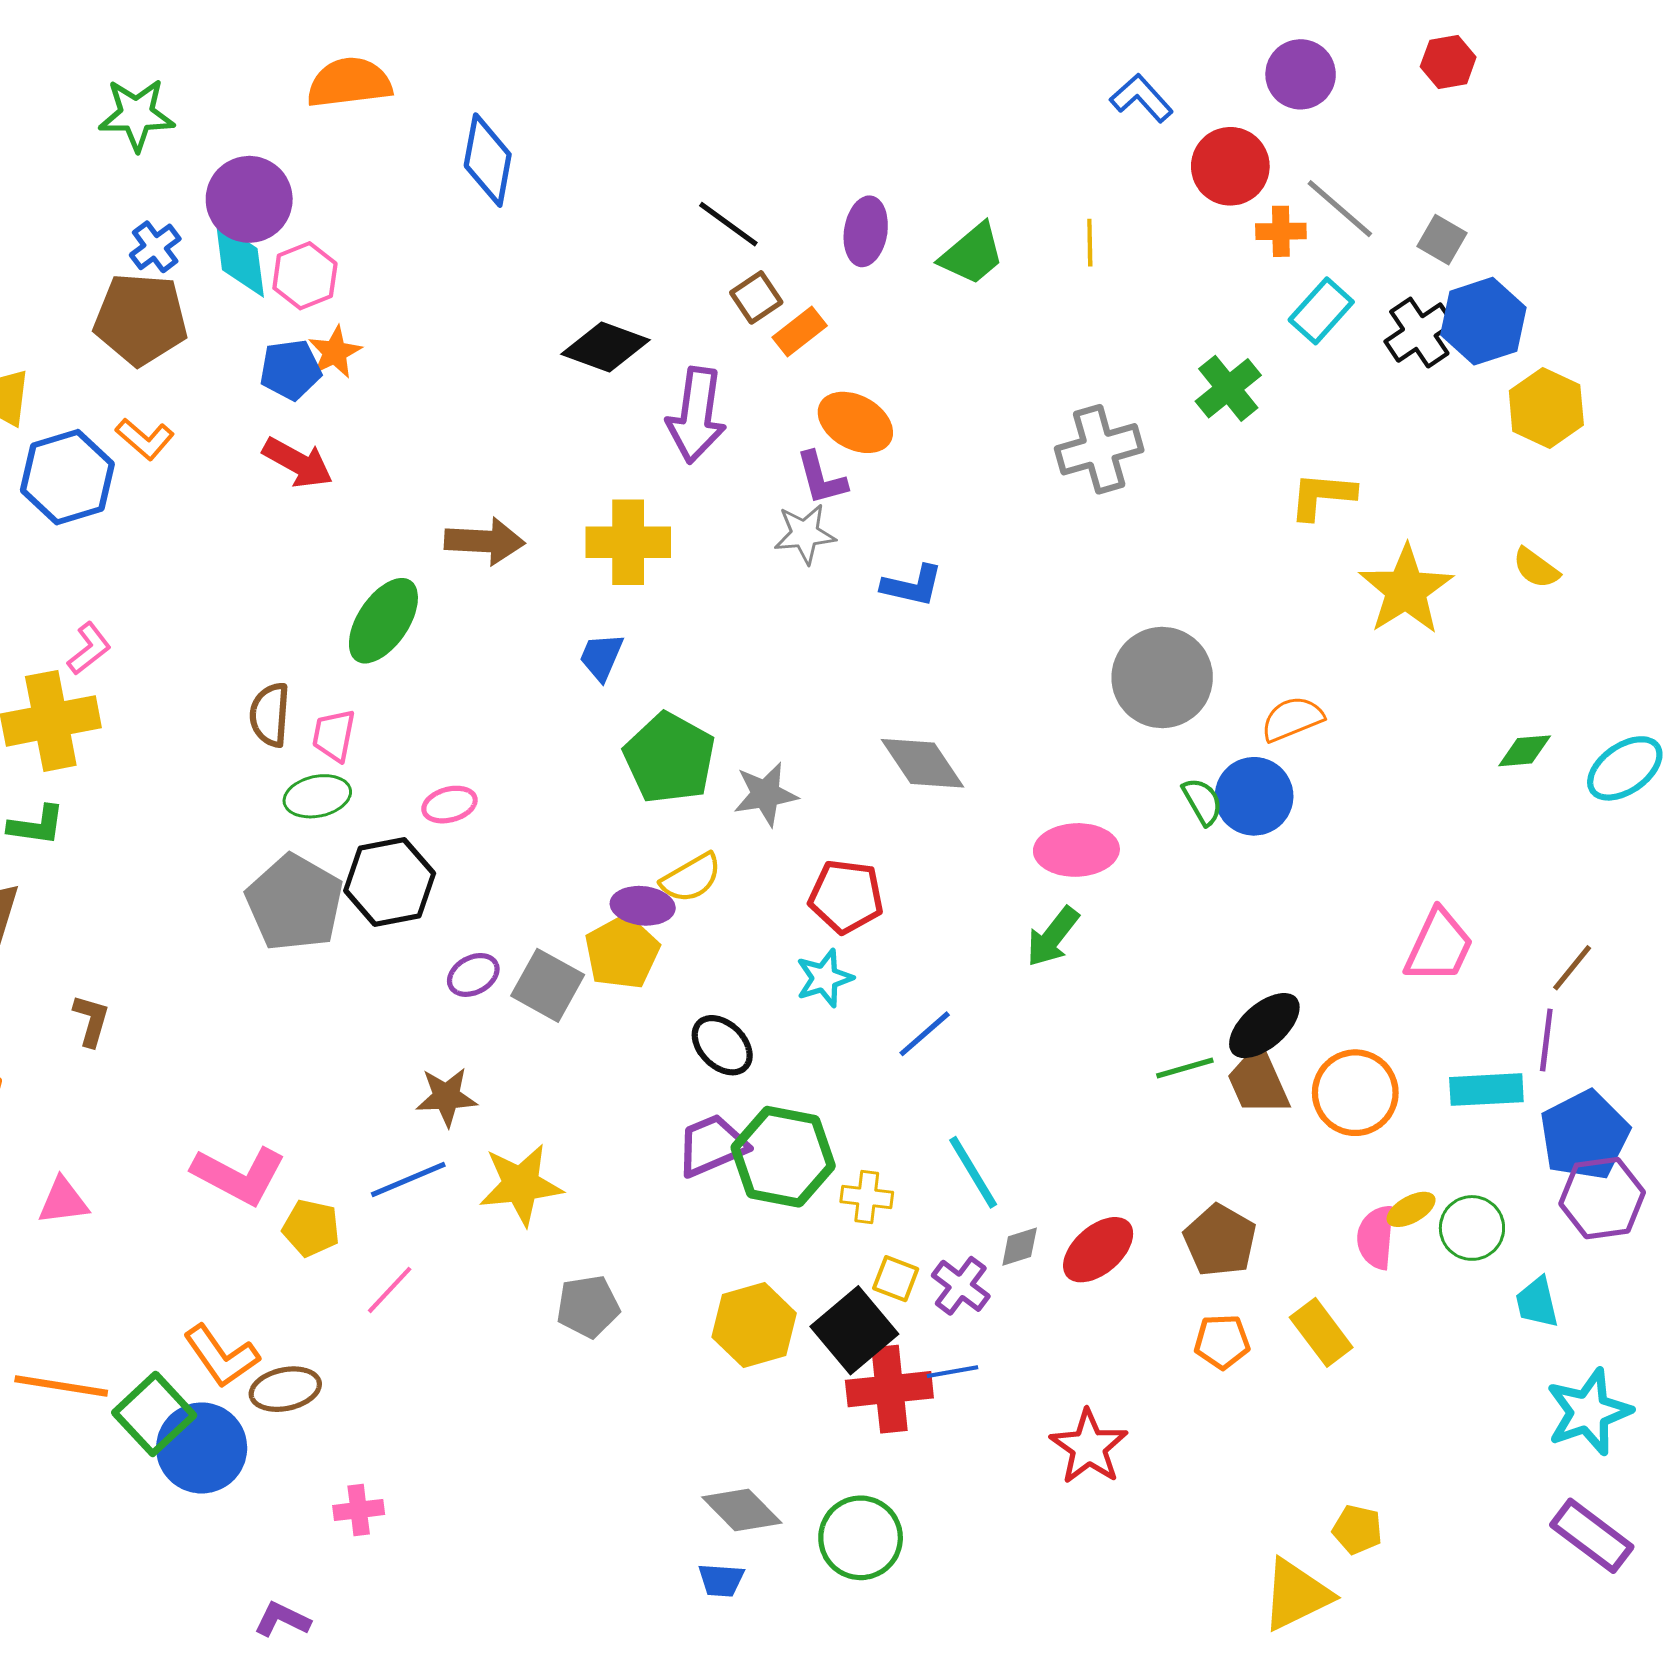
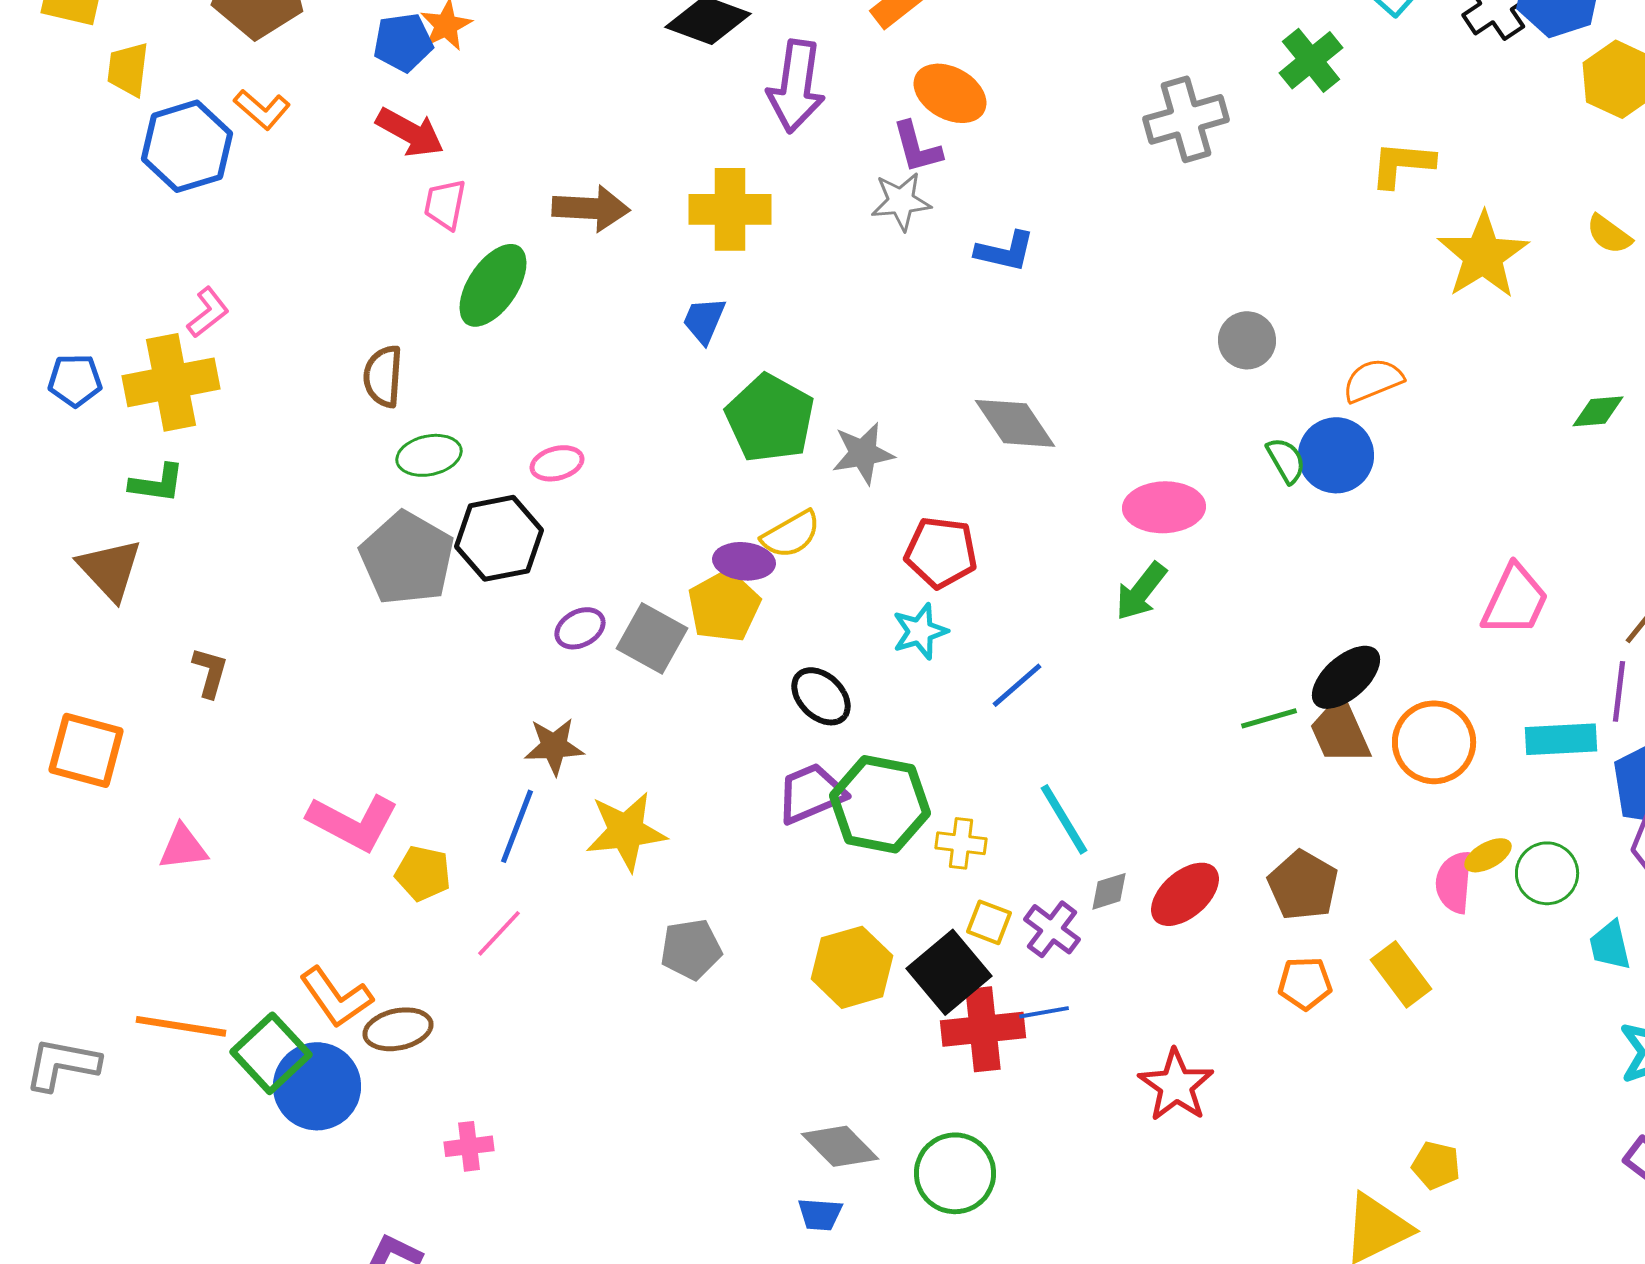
gray circle: (1162, 678) -> (1247, 340), size x0.6
pink trapezoid: (334, 735) -> (445, 204), moved
blue line: (408, 1179) -> (517, 826), turned -46

